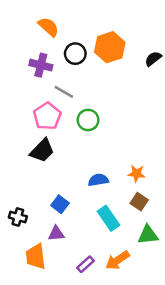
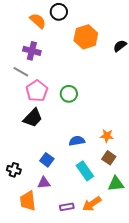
black circle: (75, 54) -> (59, 12), moved
gray line: (64, 92) -> (21, 72), moved
purple rectangle: (85, 264) -> (67, 207), turned 32

